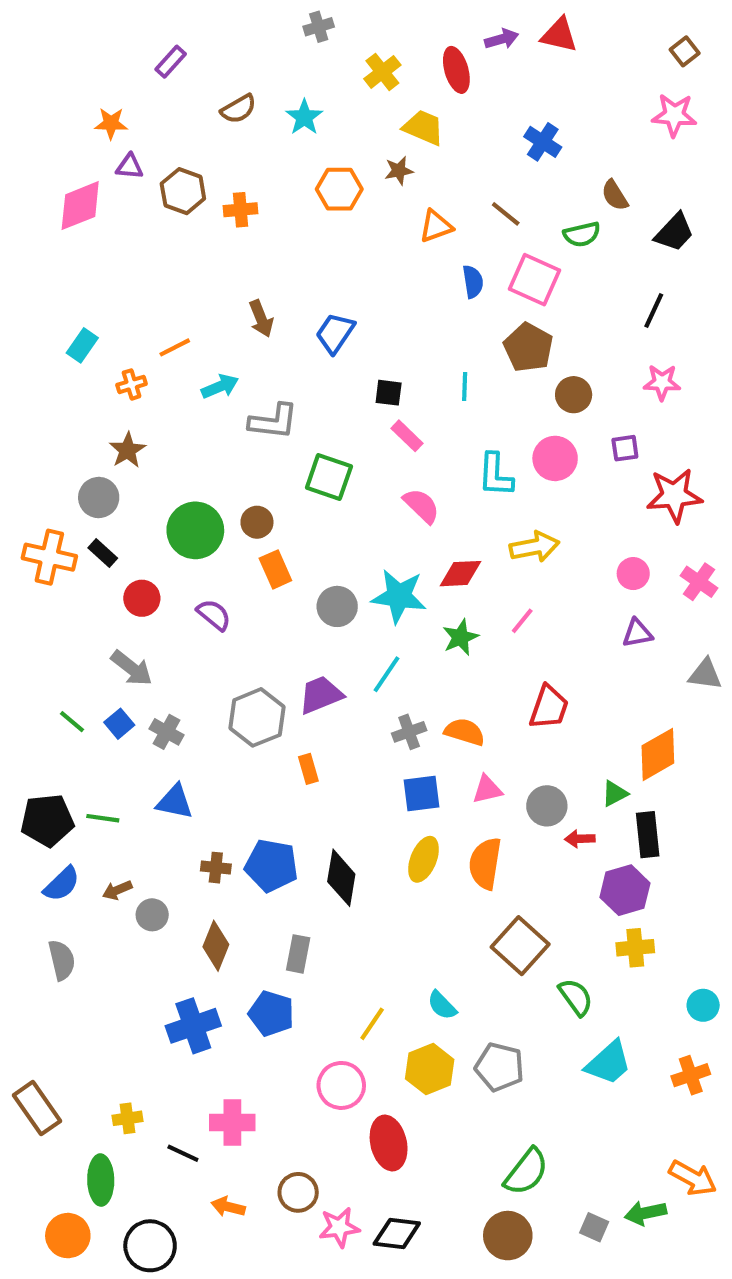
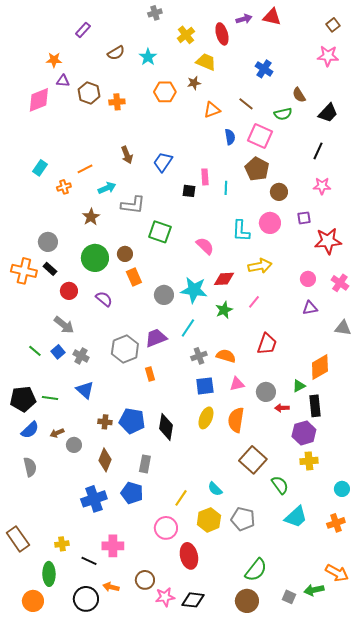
pink rectangle: (407, 436) -> (205, 177), moved, turned 42
brown star: (127, 450) -> (91, 217), moved
blue triangle: (175, 802) -> (85, 390), turned 30
black circle: (150, 1246) -> (86, 599), moved

